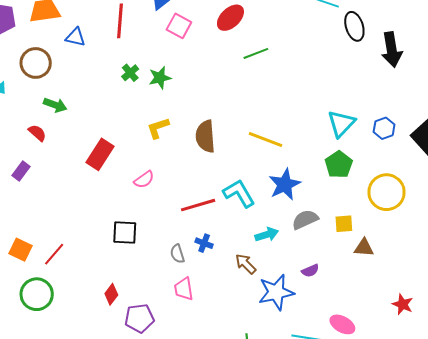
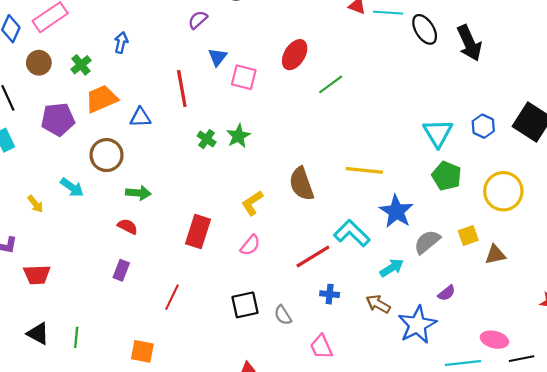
yellow L-shape: (158, 128) -> (252, 203), moved
red line: (54, 254) -> (172, 297), moved
gray semicircle: (177, 254) -> (283, 315), moved

